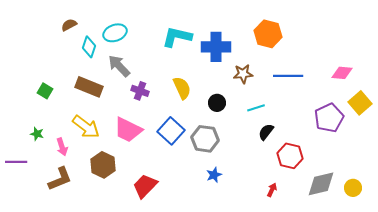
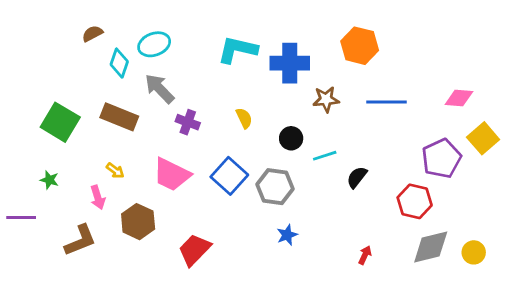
yellow semicircle: (182, 88) -> (244, 118), size x0.7
green square: (45, 91) -> (60, 122), size x1.8
cyan line: (256, 108) -> (325, 156), moved
yellow arrow: (86, 127) -> (115, 171), size x0.5
pink arrow: (62, 147) -> (98, 197), moved
red hexagon: (290, 156) -> (415, 201), moved

